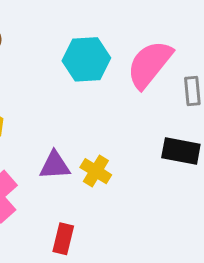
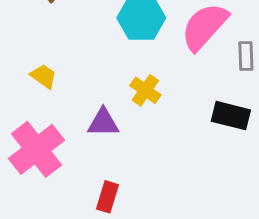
yellow cross: (96, 171) -> (145, 90), moved

